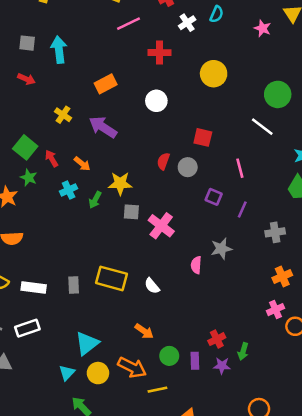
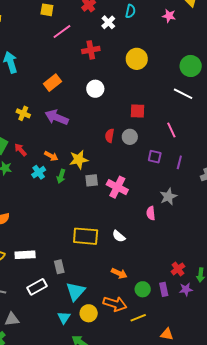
orange arrow: (82, 164) -> (51, 156), moved
gray rectangle: (74, 285) -> (59, 267), moved
white rectangle: (27, 328) -> (37, 287), moved

